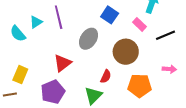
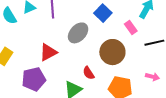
red semicircle: (106, 76) -> (89, 73), turned 112

